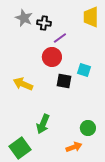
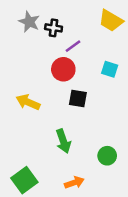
yellow trapezoid: (91, 17) -> (111, 21), turned -60
cyan square: (84, 70) -> (110, 69), moved
green arrow: (43, 124) -> (63, 141), moved, turned -42
orange arrow: (74, 147) -> (74, 183), moved

